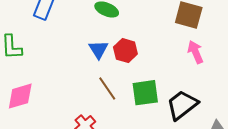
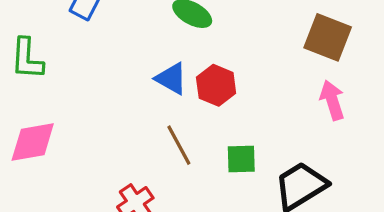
blue triangle: (98, 49) -> (171, 79), turned -35
green square: (145, 93) -> (241, 159), size x0.7

